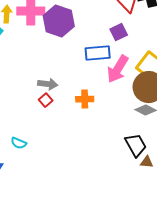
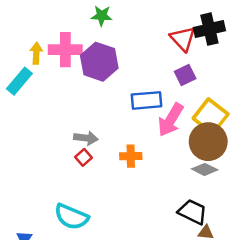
purple square: (119, 32) -> (185, 75), moved
cyan semicircle: (19, 143) -> (71, 217), moved, size x1.8
black trapezoid: (136, 145) -> (192, 212), turned -35

